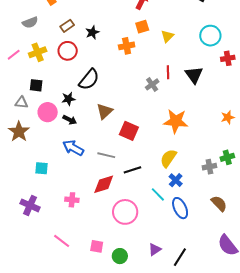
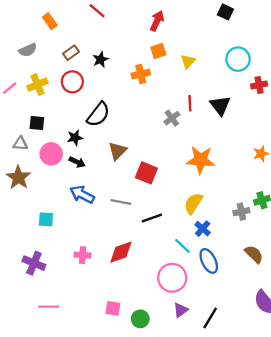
red diamond: (104, 184) -> (121, 252), moved
pink circle: (125, 212) -> (172, 278), moved
pink line: (62, 241) -> (49, 307), moved, turned -36

